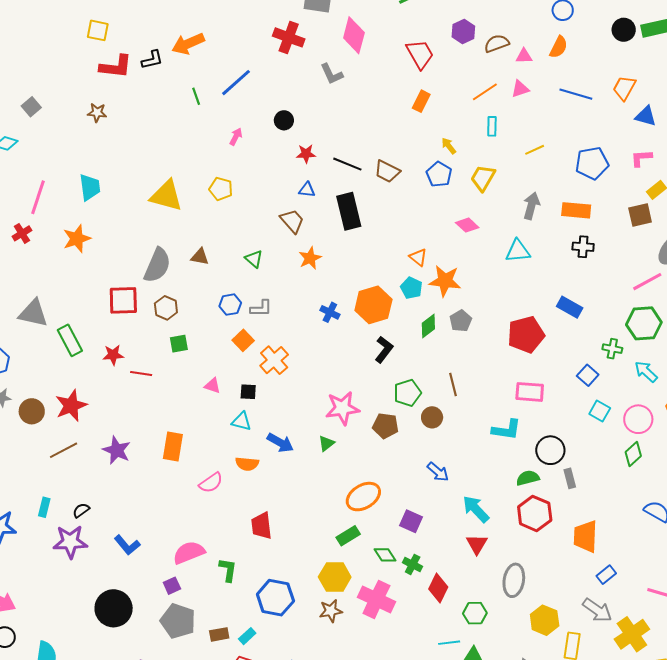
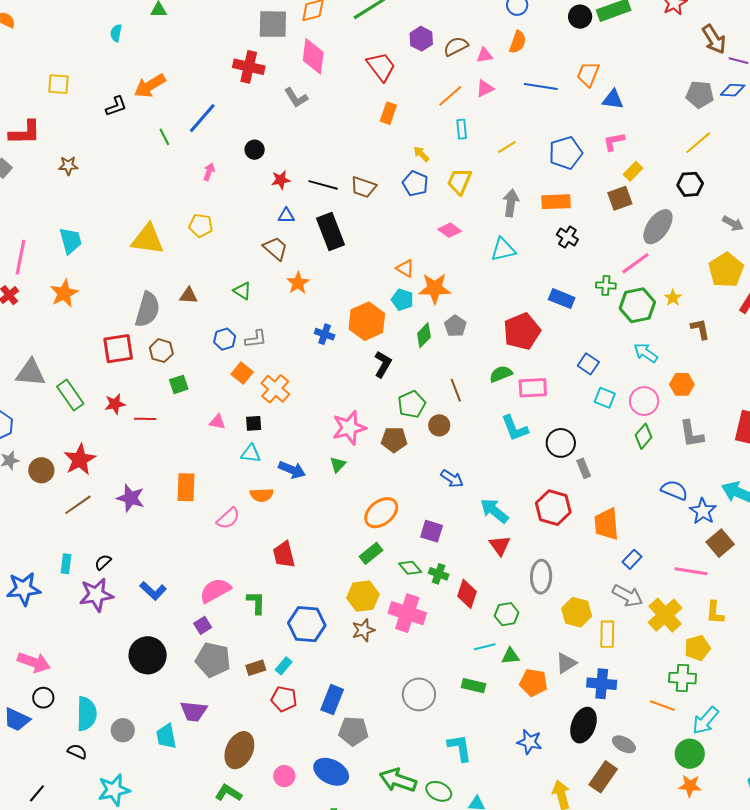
red L-shape: (116, 67) -> (25, 133), moved
black cross: (583, 247) -> (567, 237), turned 35
green cross: (612, 349) -> (606, 285), moved
cyan L-shape: (506, 430) -> (515, 428), turned 68
green semicircle: (528, 478) -> (501, 374), moved

